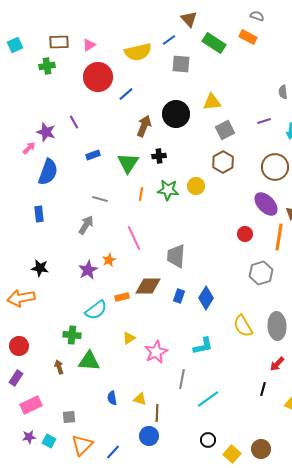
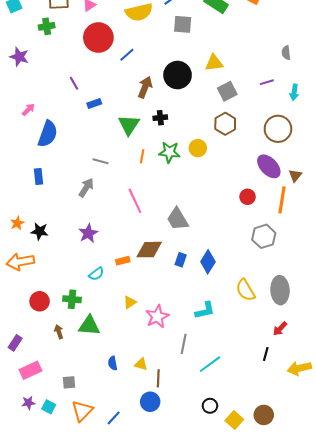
purple star: (46, 132) -> (19, 57), moved
blue rectangle: (93, 155) -> (94, 103), moved
gray trapezoid: (176, 256) -> (178, 219), turned -35
orange star: (109, 260) -> (17, 223), moved
cyan semicircle: (96, 310) -> (96, 274), size x0.7
red circle: (19, 346) -> (40, 301), moved

